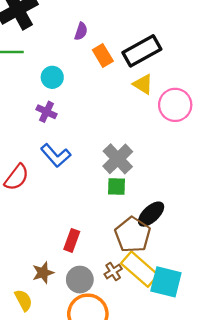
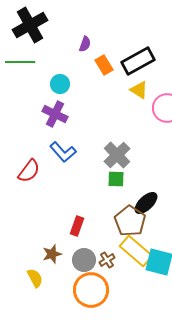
purple cross: (46, 112) -> (55, 114), size x1.4
brown cross: (113, 271) -> (107, 260), moved

